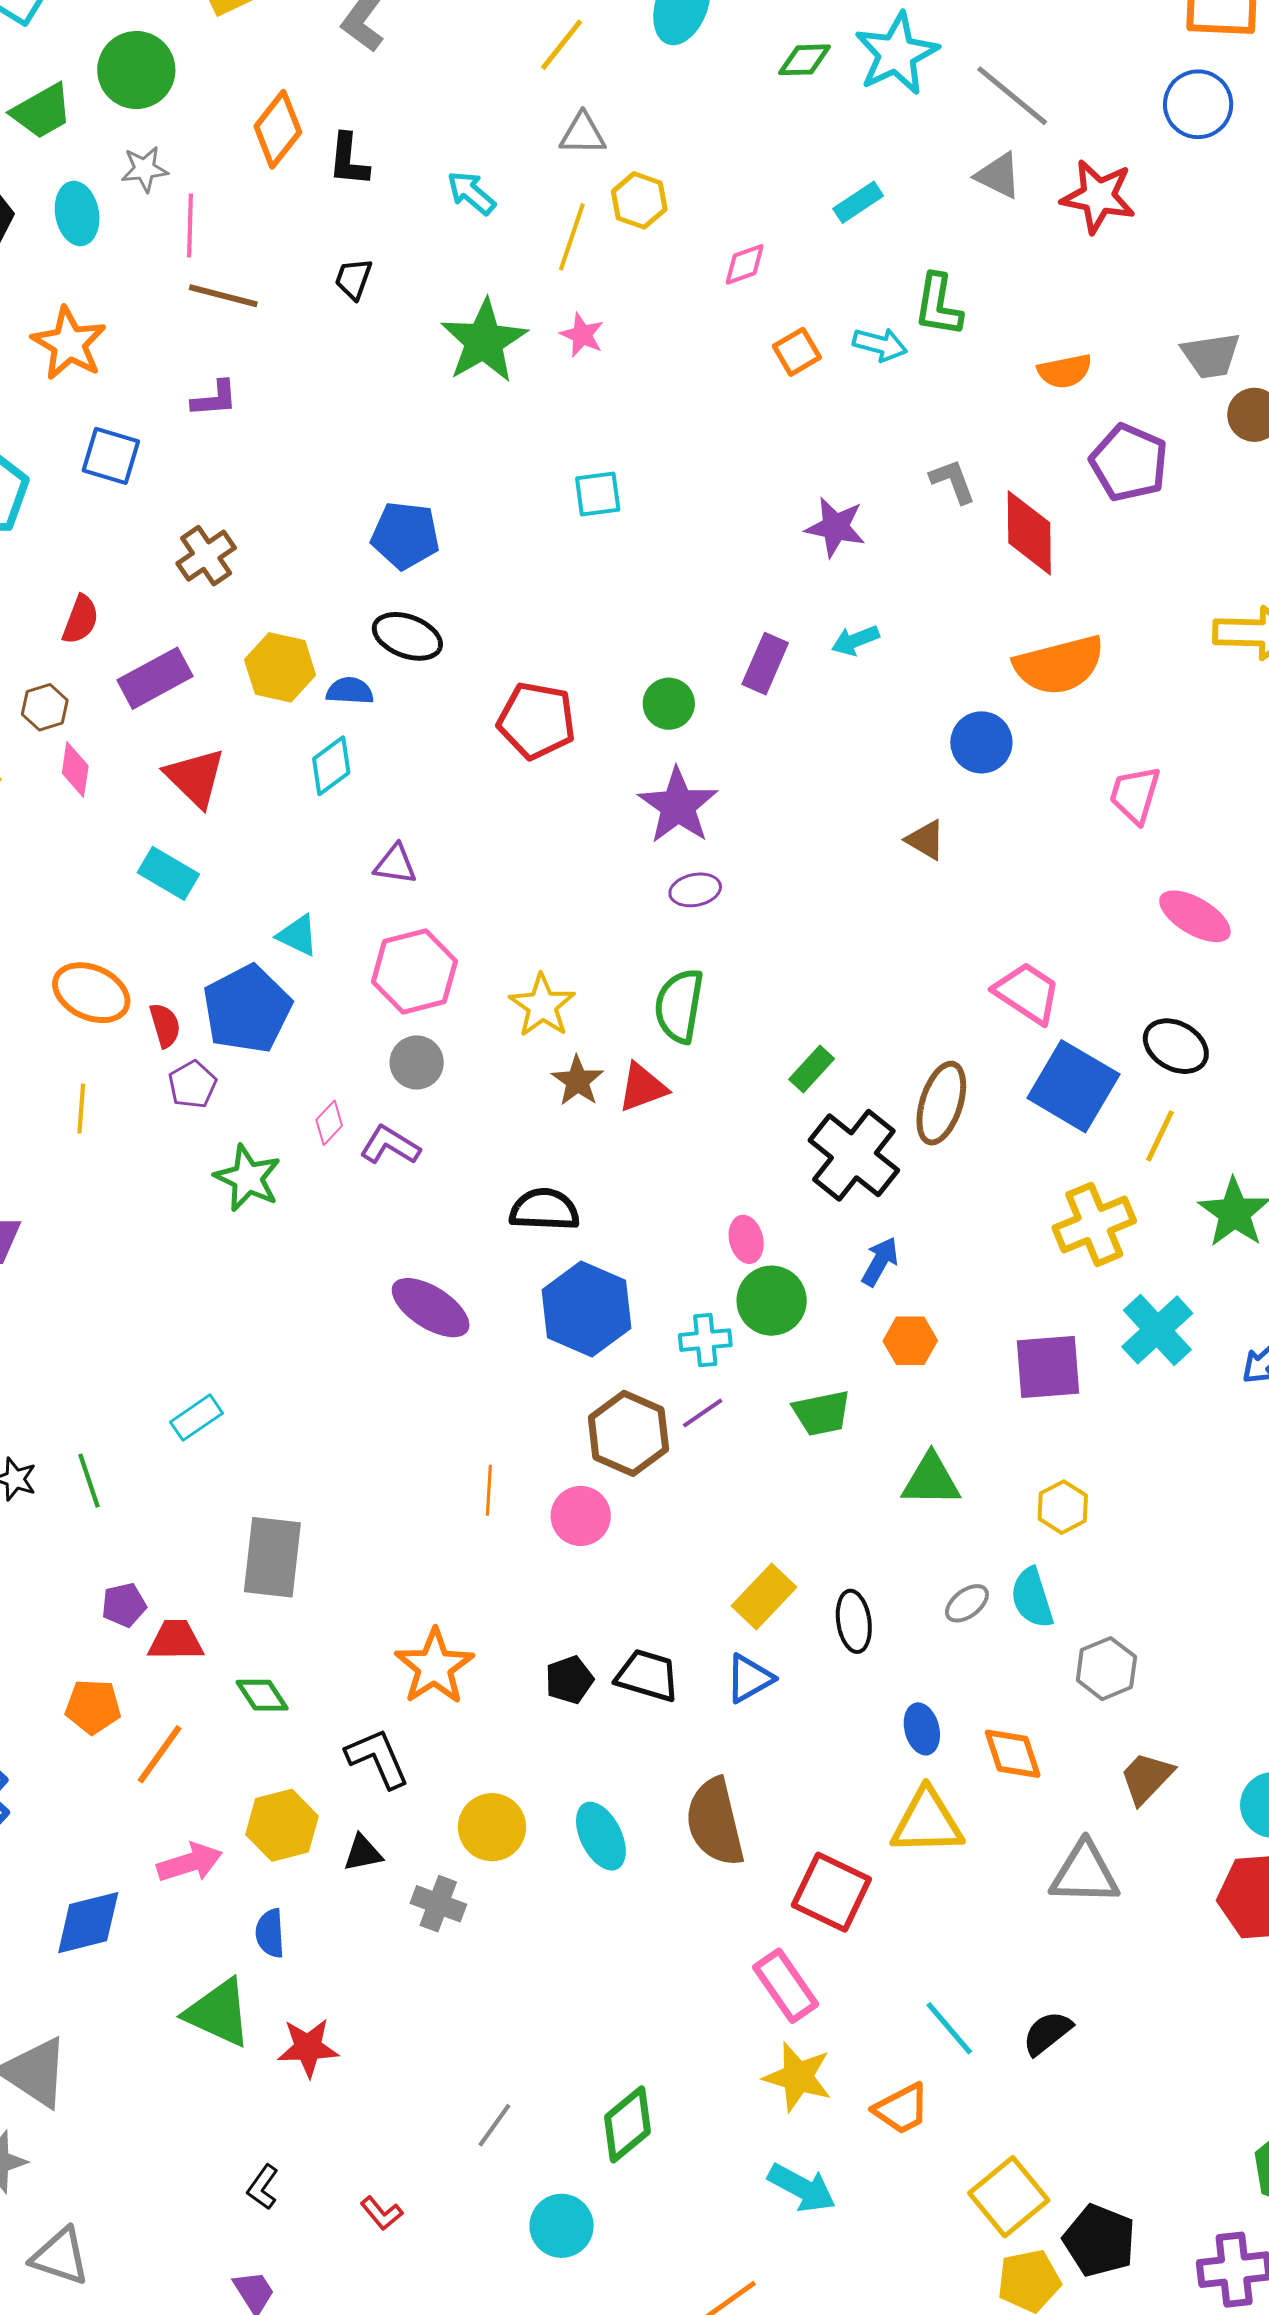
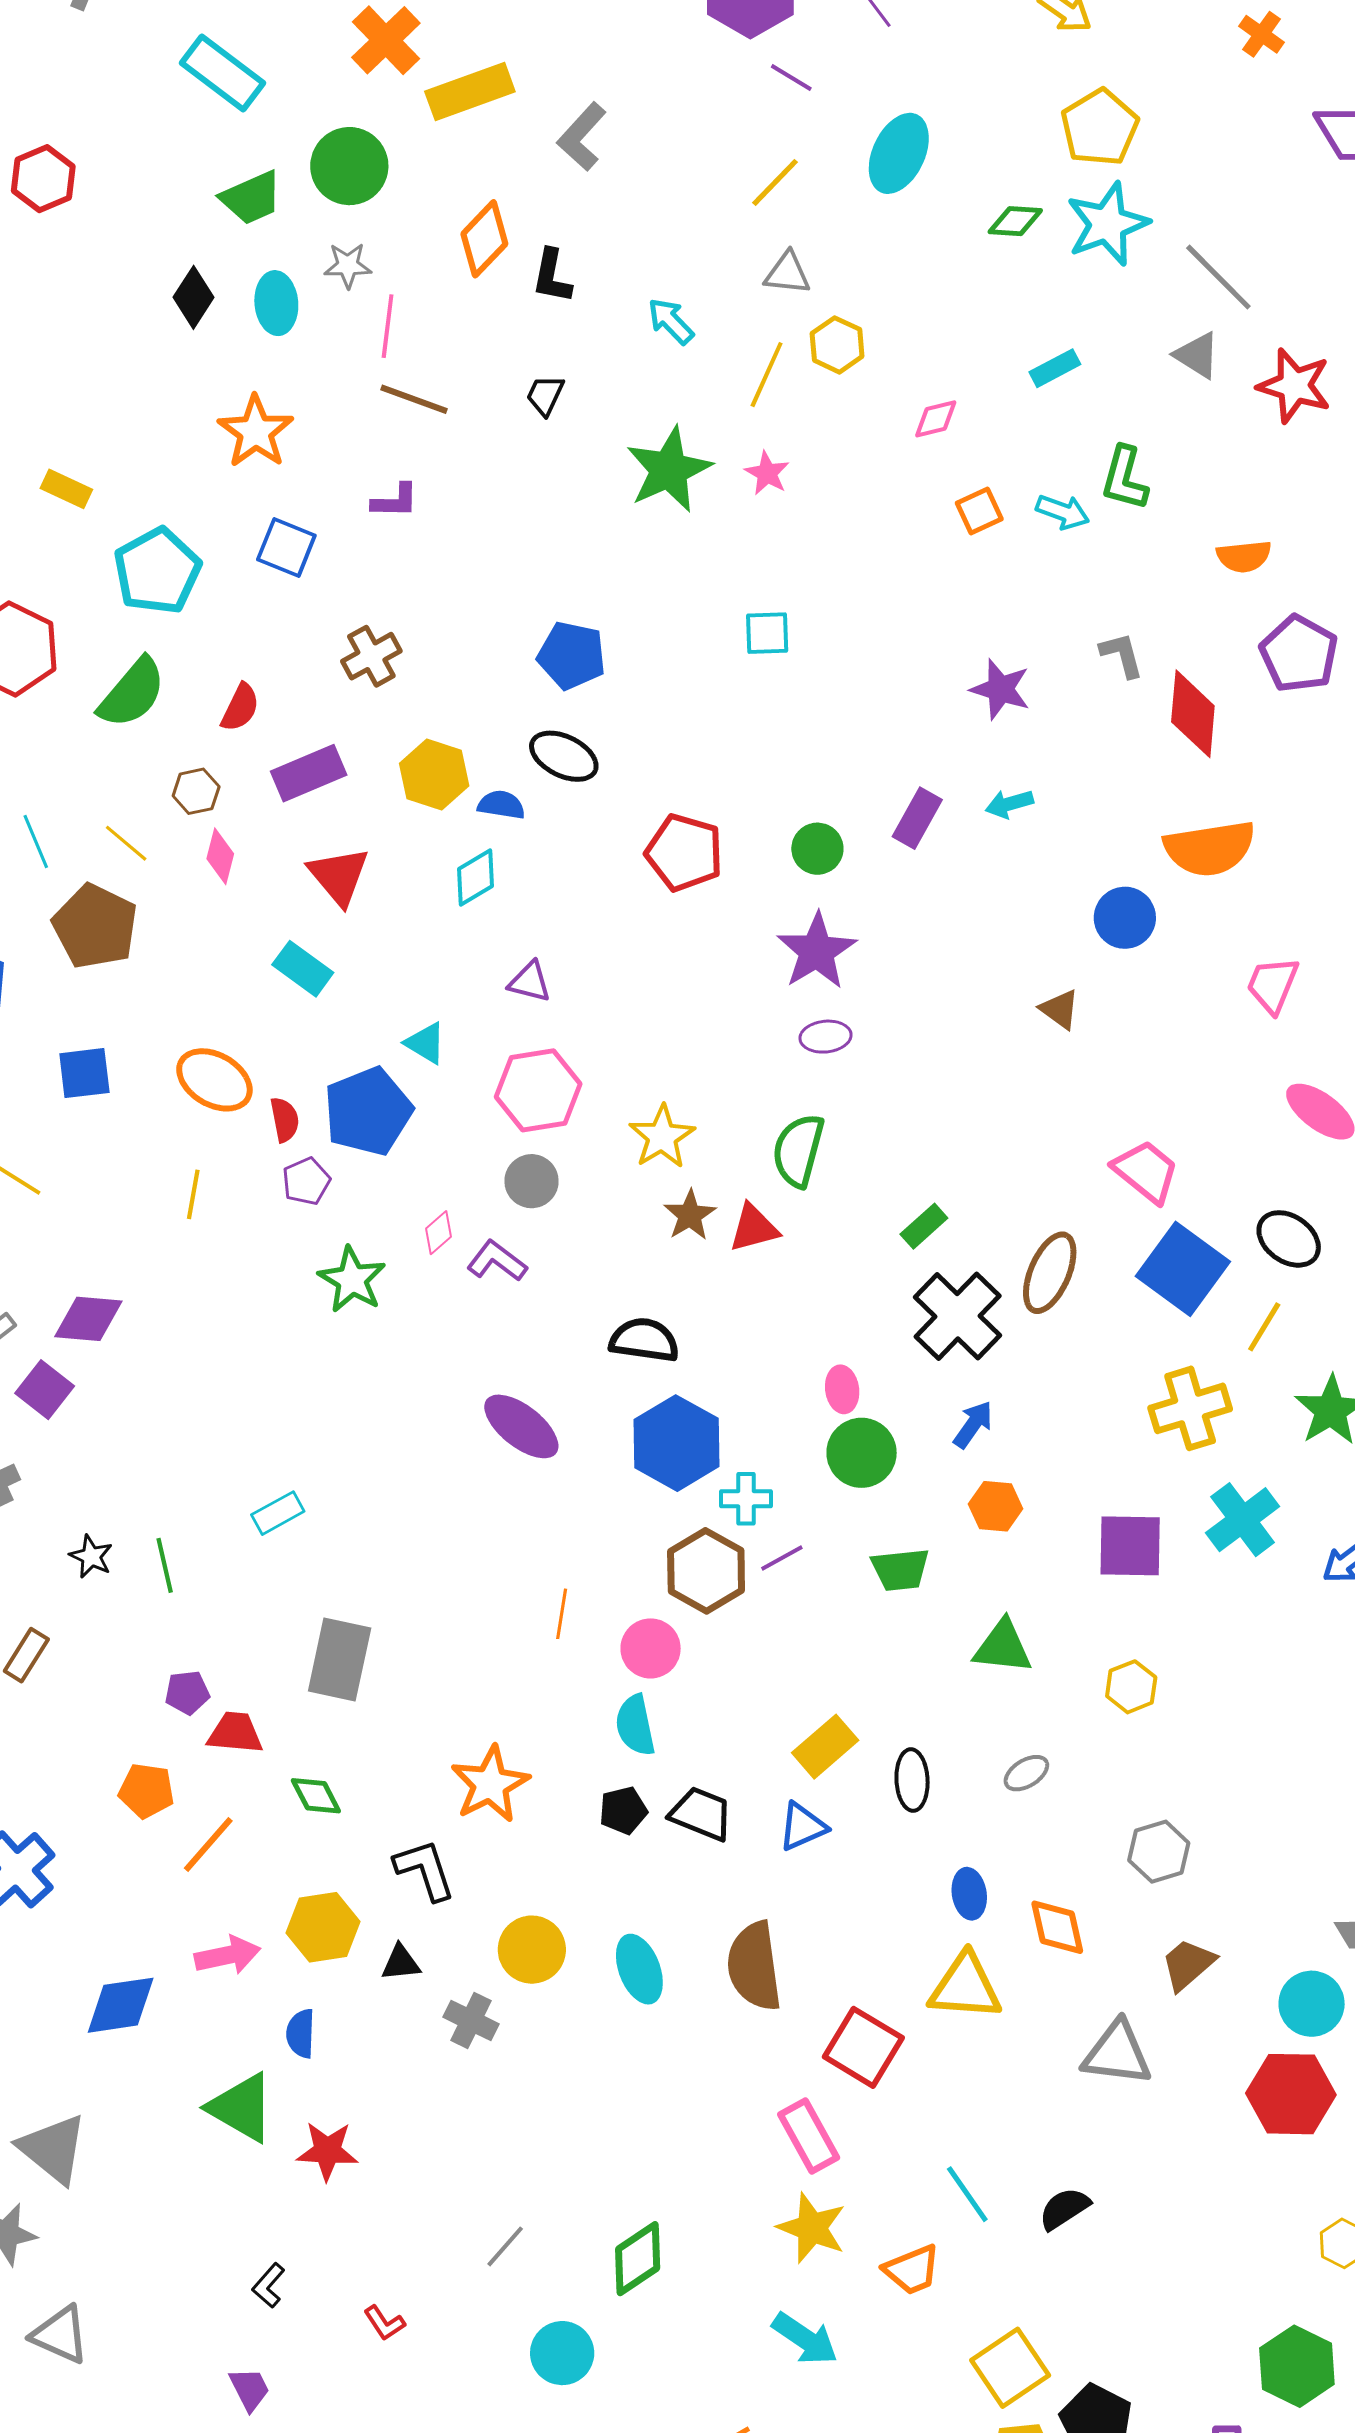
cyan cross: (705, 1340) -> (746, 1499), moved
cyan semicircle: (1032, 1598) -> (635, 1725), moved

